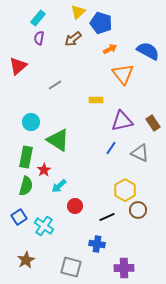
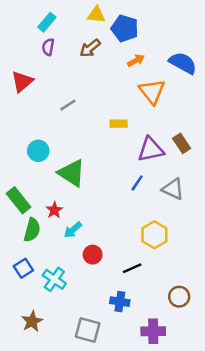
yellow triangle: (78, 12) -> (96, 15), turned 49
brown rectangle: (153, 123) -> (182, 143), moved
green rectangle: (26, 157) -> (18, 200), moved, turned -50
brown circle: (138, 210) -> (179, 297), moved

